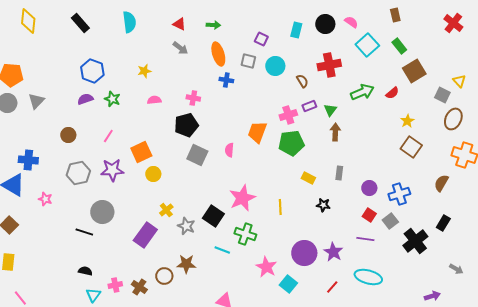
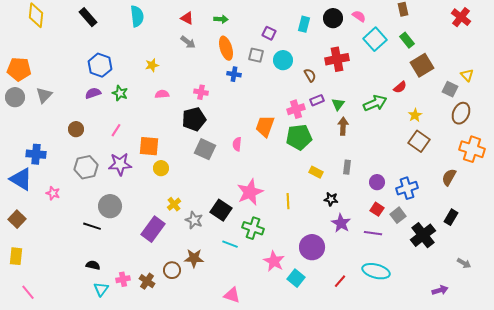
green arrow: (362, 92) -> (375, 103), moved
orange square: (141, 152) -> (149, 146), turned 30
purple star: (333, 252) -> (341, 223), moved

